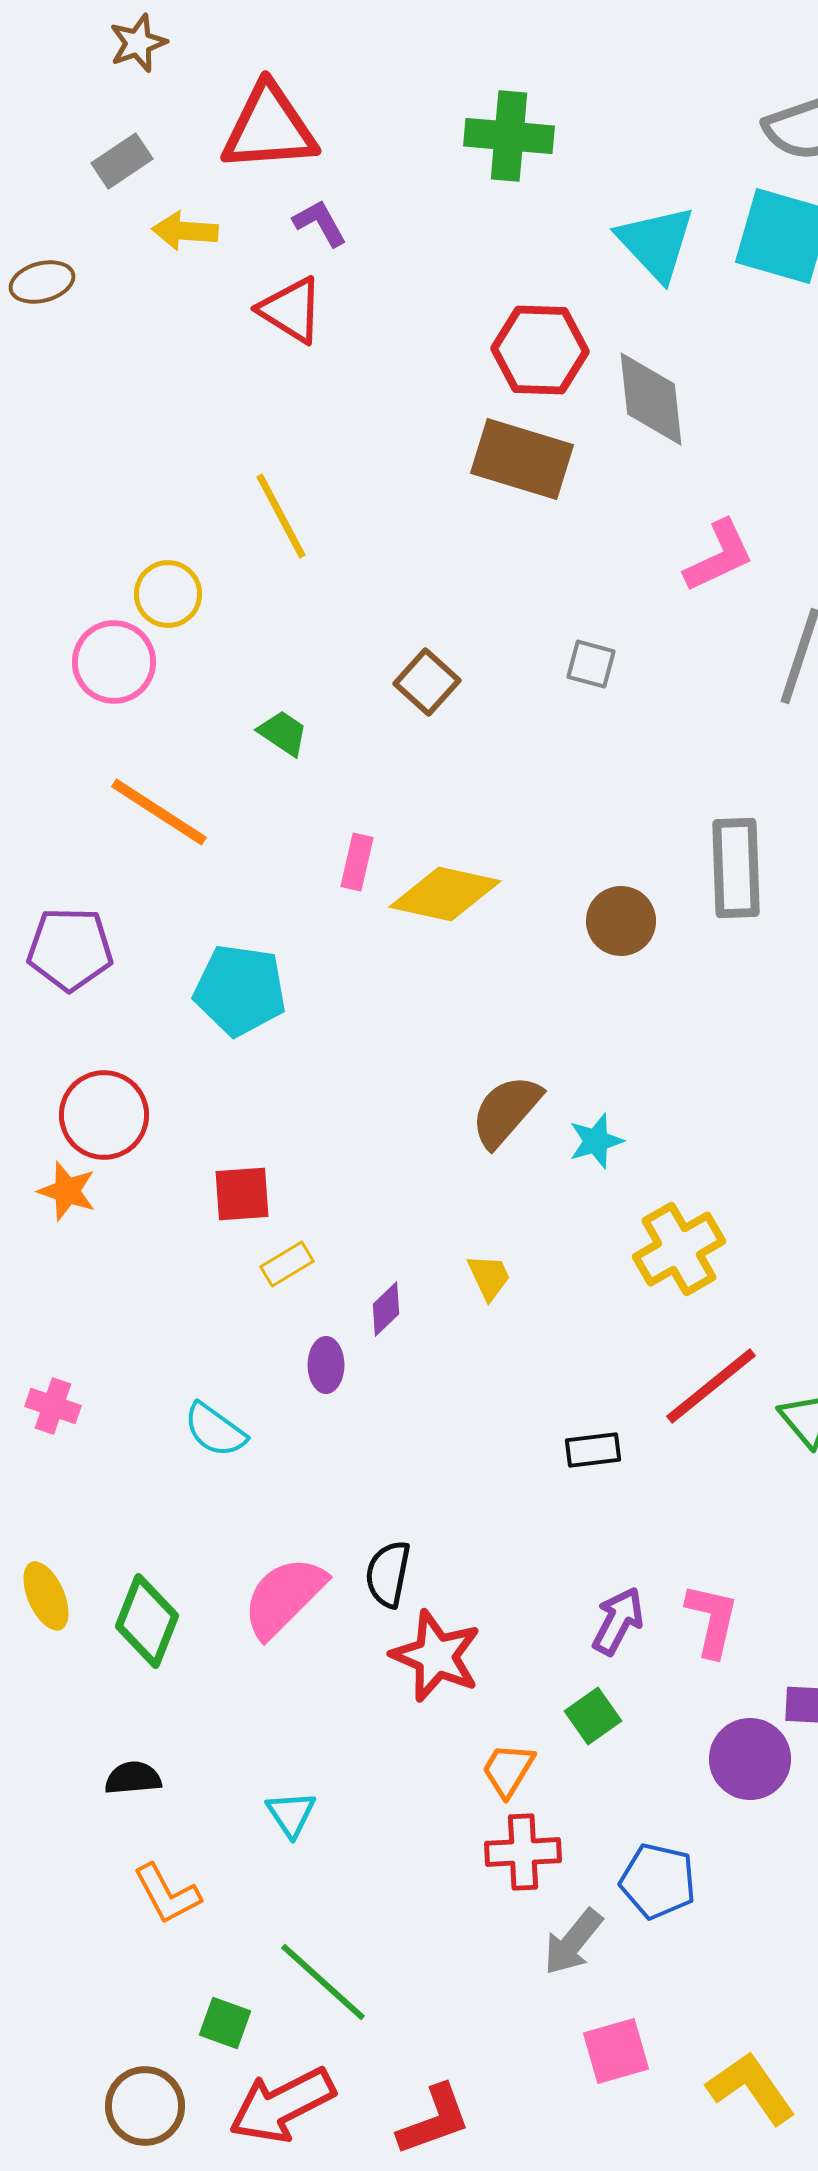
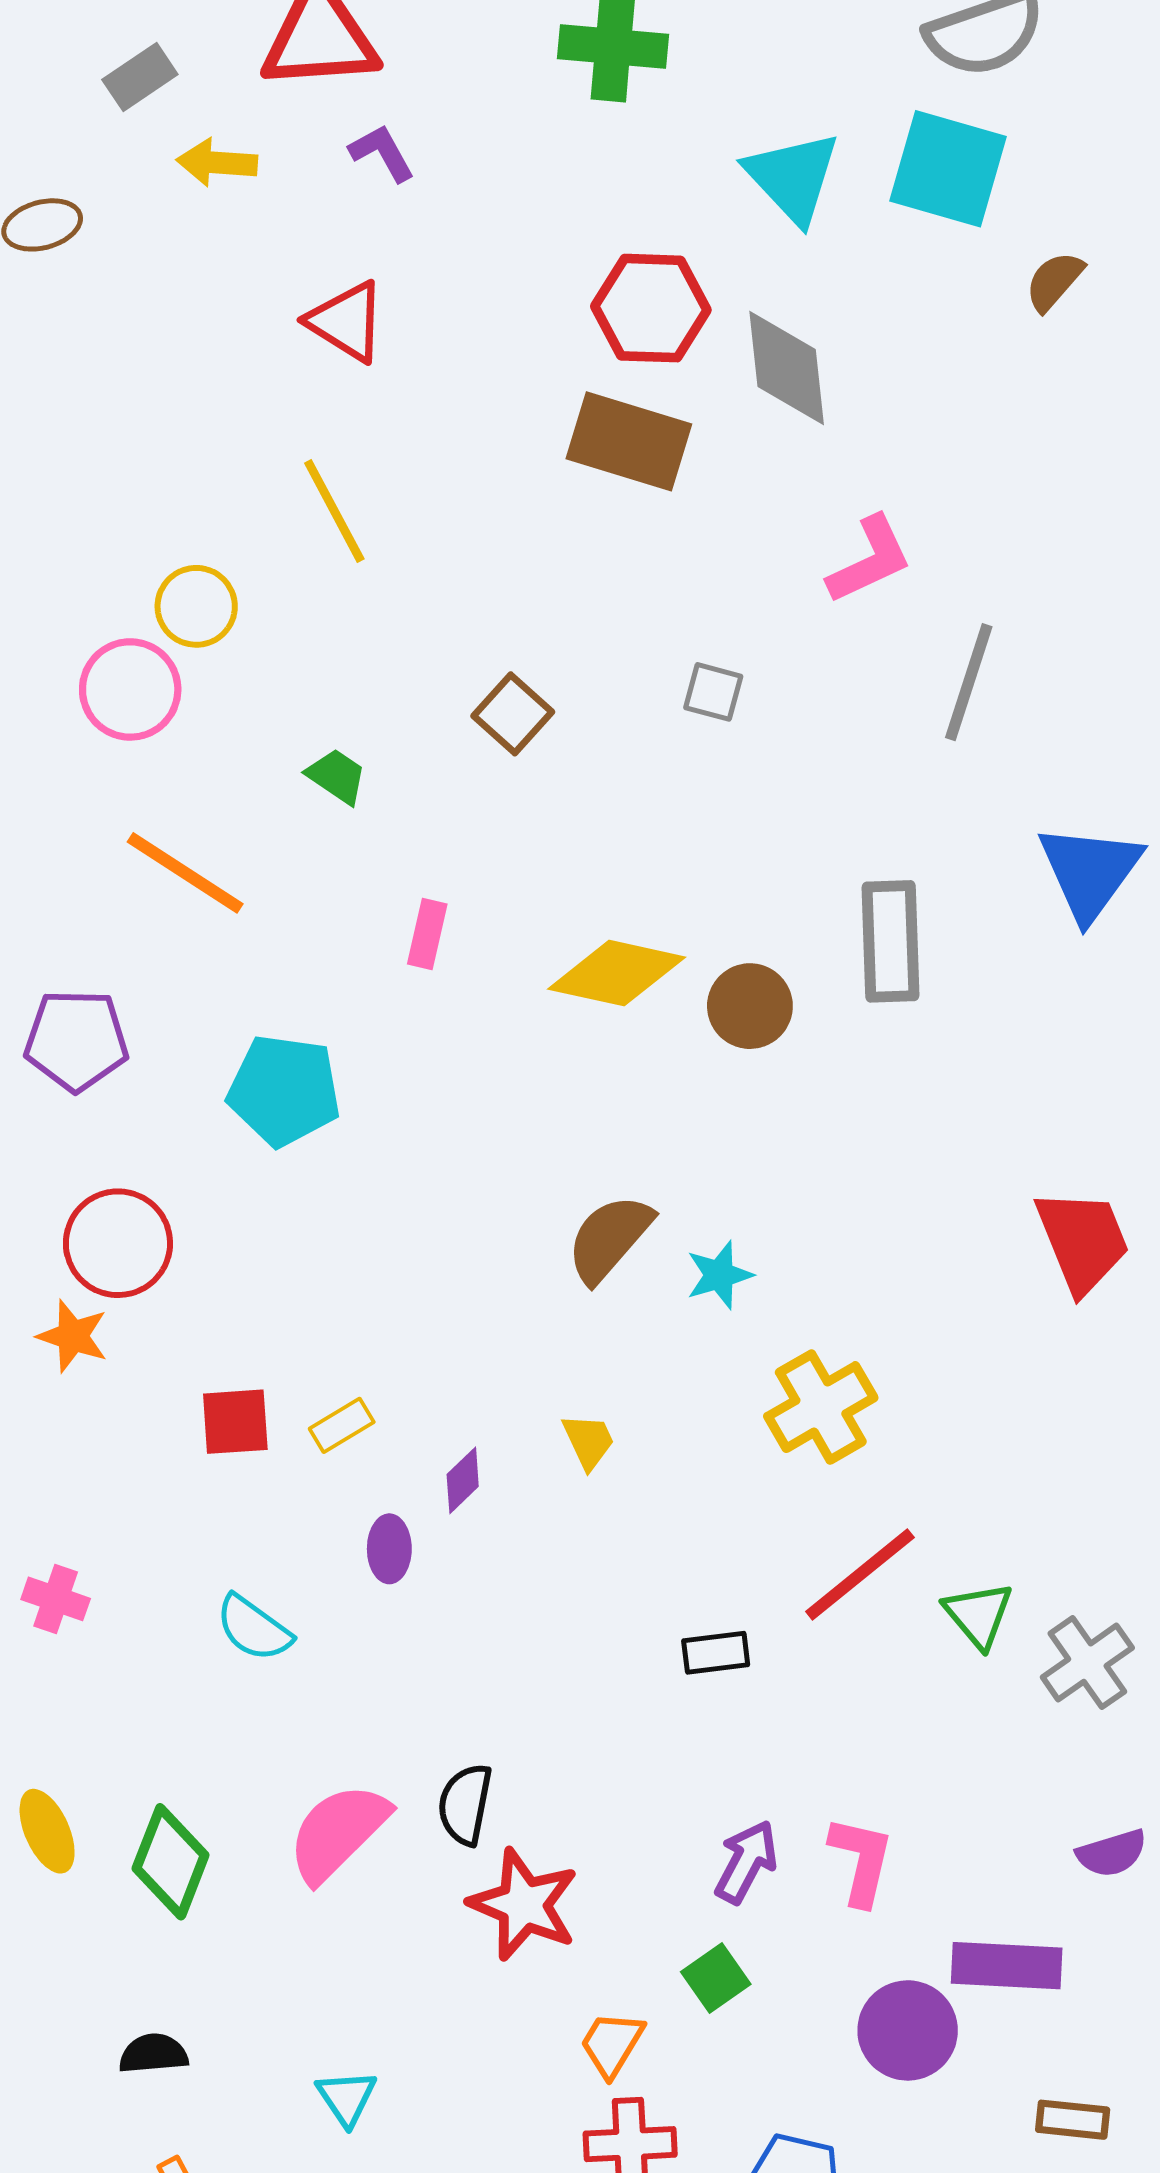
red triangle: (291, 310) -> (347, 322), moved
yellow diamond: (445, 894) -> (617, 973), moved
red square: (242, 1194) -> (235, 1422), moved

